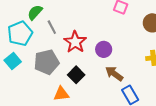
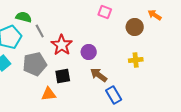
green semicircle: (35, 12) -> (24, 17), turned 63
black square: (76, 75) -> (63, 76), turned 35

